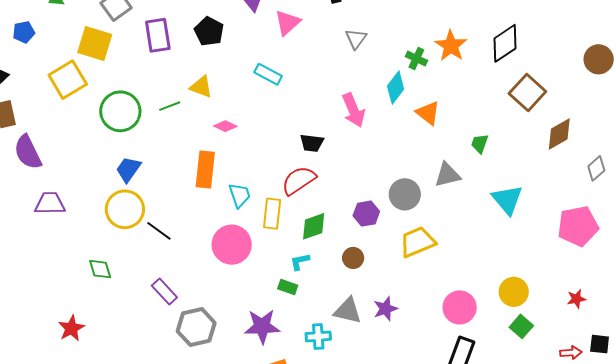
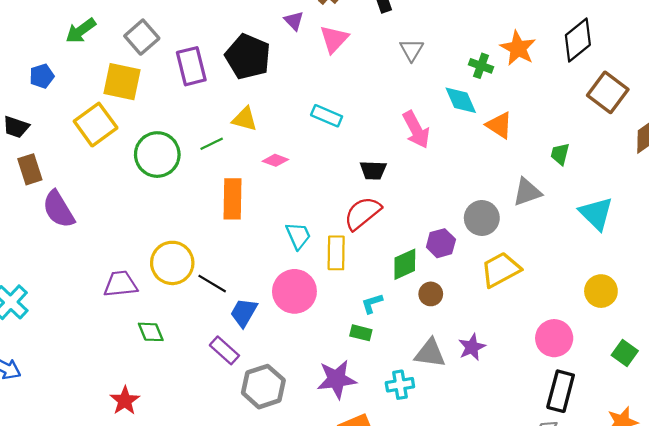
black pentagon: (209, 31) -> (248, 57), size x1.4
cyan rectangle: (268, 74) -> (327, 116), moved
cyan diamond: (396, 88) -> (461, 100), turned -56
blue trapezoid: (128, 169) -> (244, 313), moved
orange rectangle: (205, 169) -> (233, 199), moved
purple trapezoid: (50, 203) -> (120, 284), moved
green diamond: (314, 226) -> (405, 264), moved
yellow circle: (514, 292) -> (601, 291), moved

